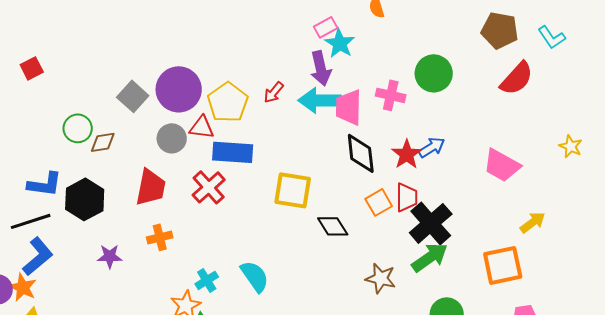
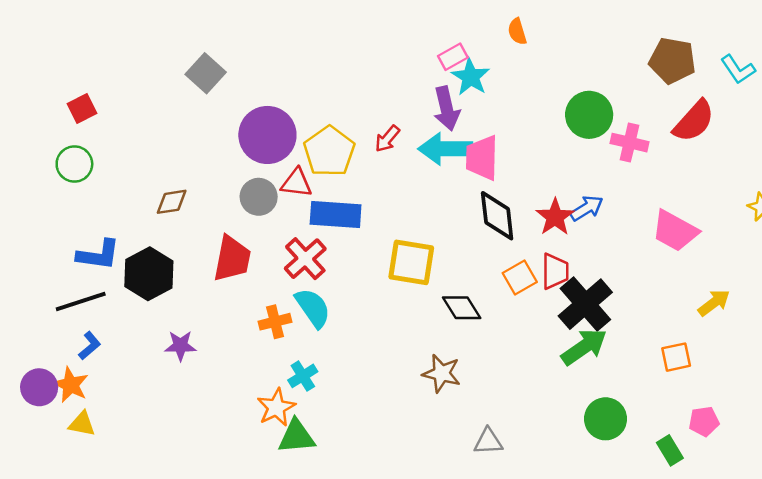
pink cross: (391, 95) -> (629, 143), moved
gray square: (133, 96) -> (206, 73), moved
green circle: (78, 128) -> (74, 164), moved
orange cross: (160, 237) -> (275, 322), moved
blue L-shape: (38, 256) -> (90, 346), size x0.6
orange square: (503, 265) -> (676, 357), size x0.6
cyan semicircle: (255, 276) -> (313, 308), moved
brown star: (381, 278) -> (442, 373), moved

